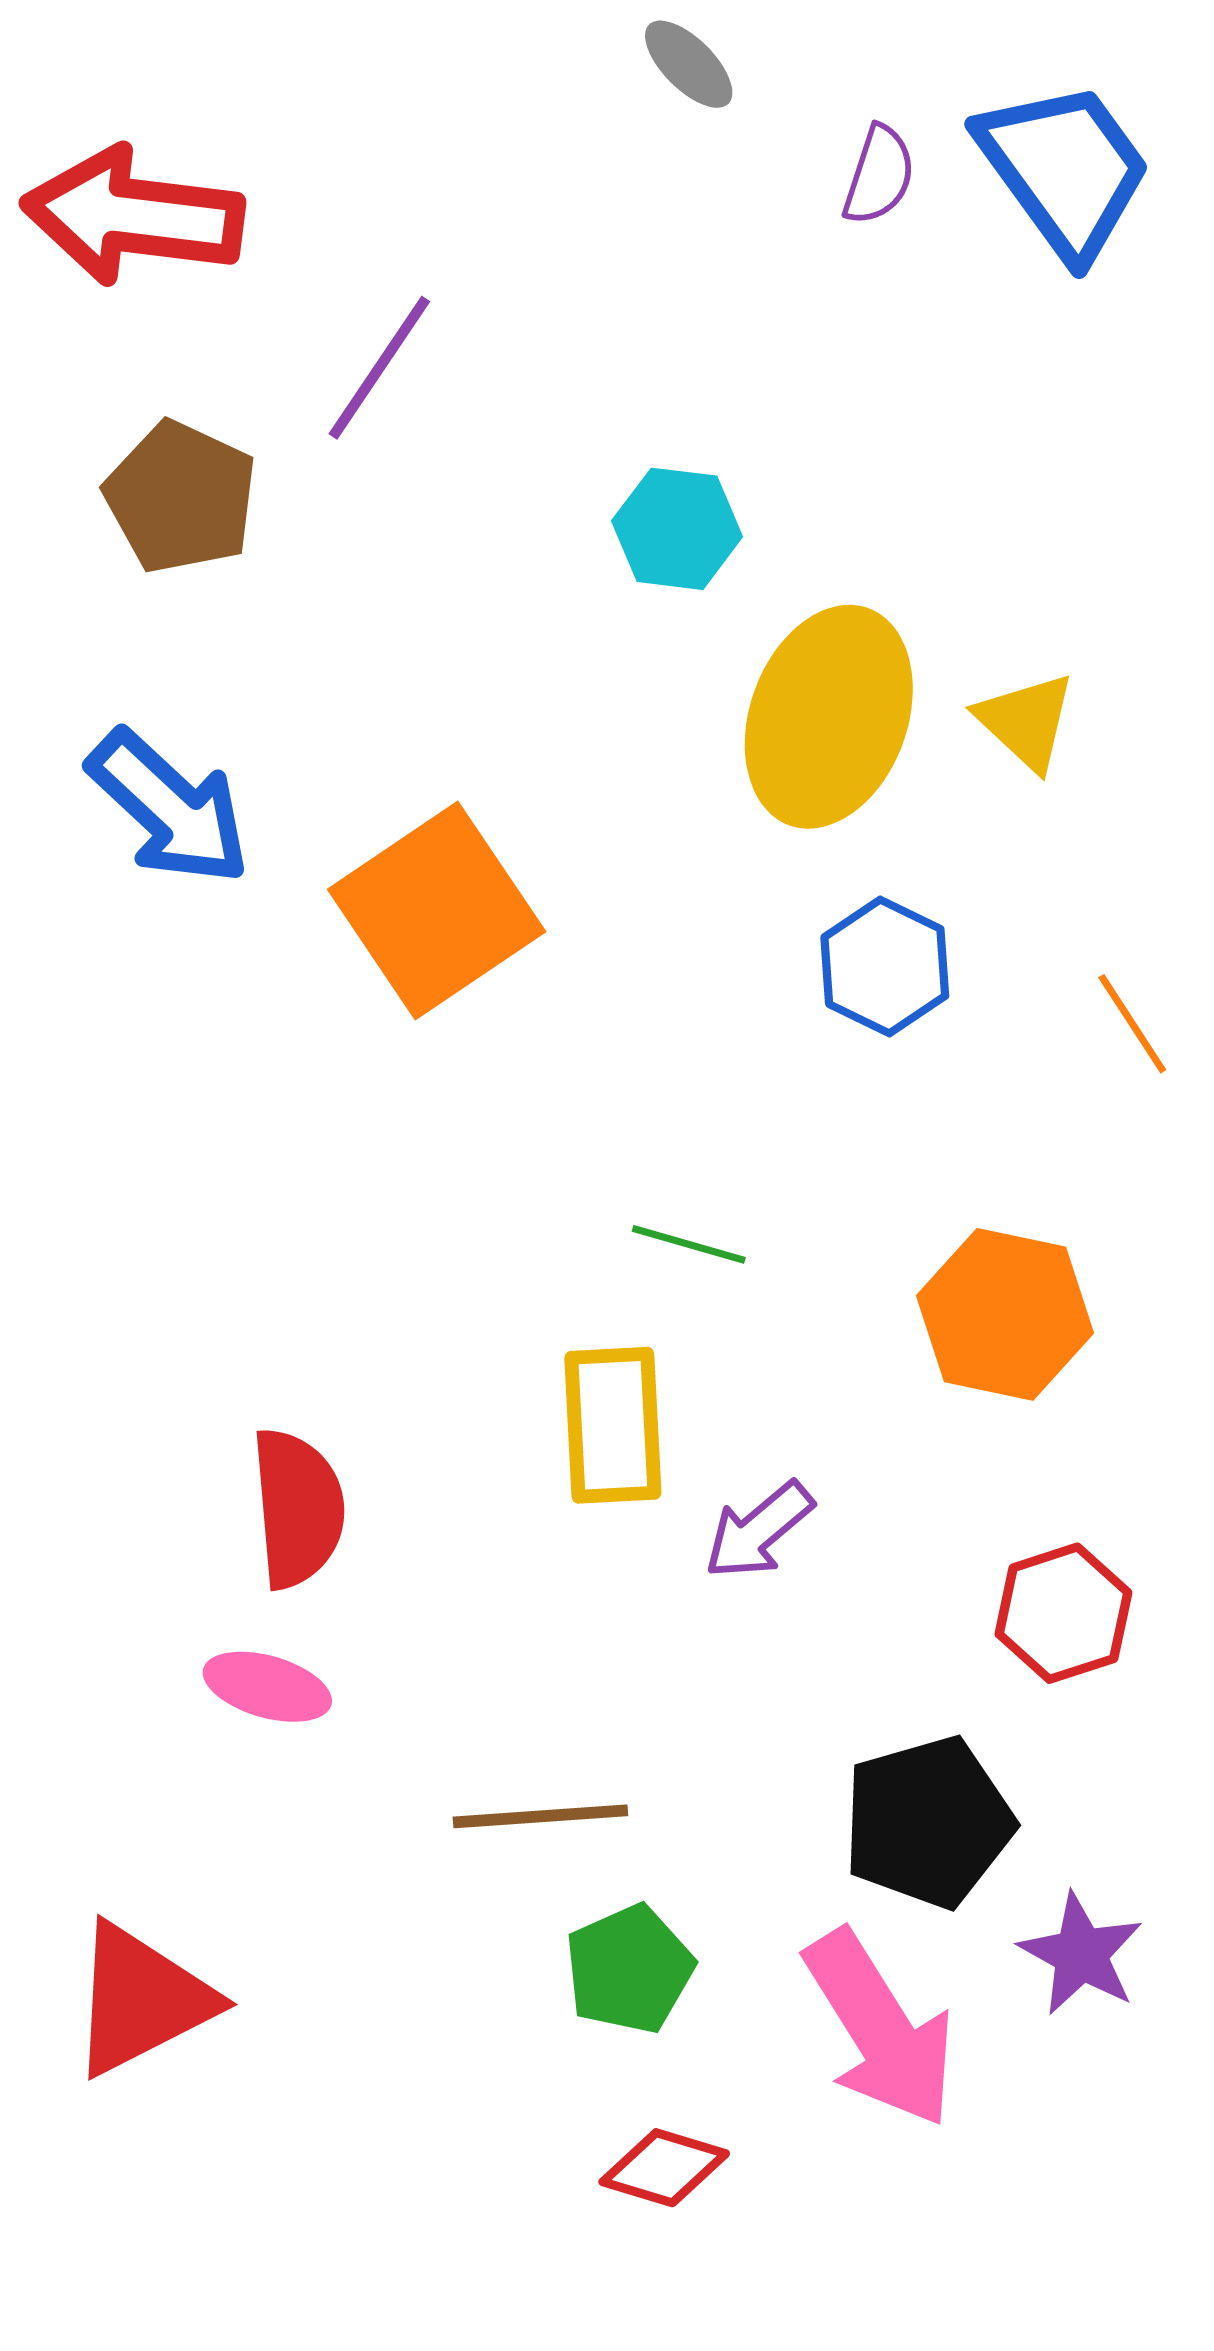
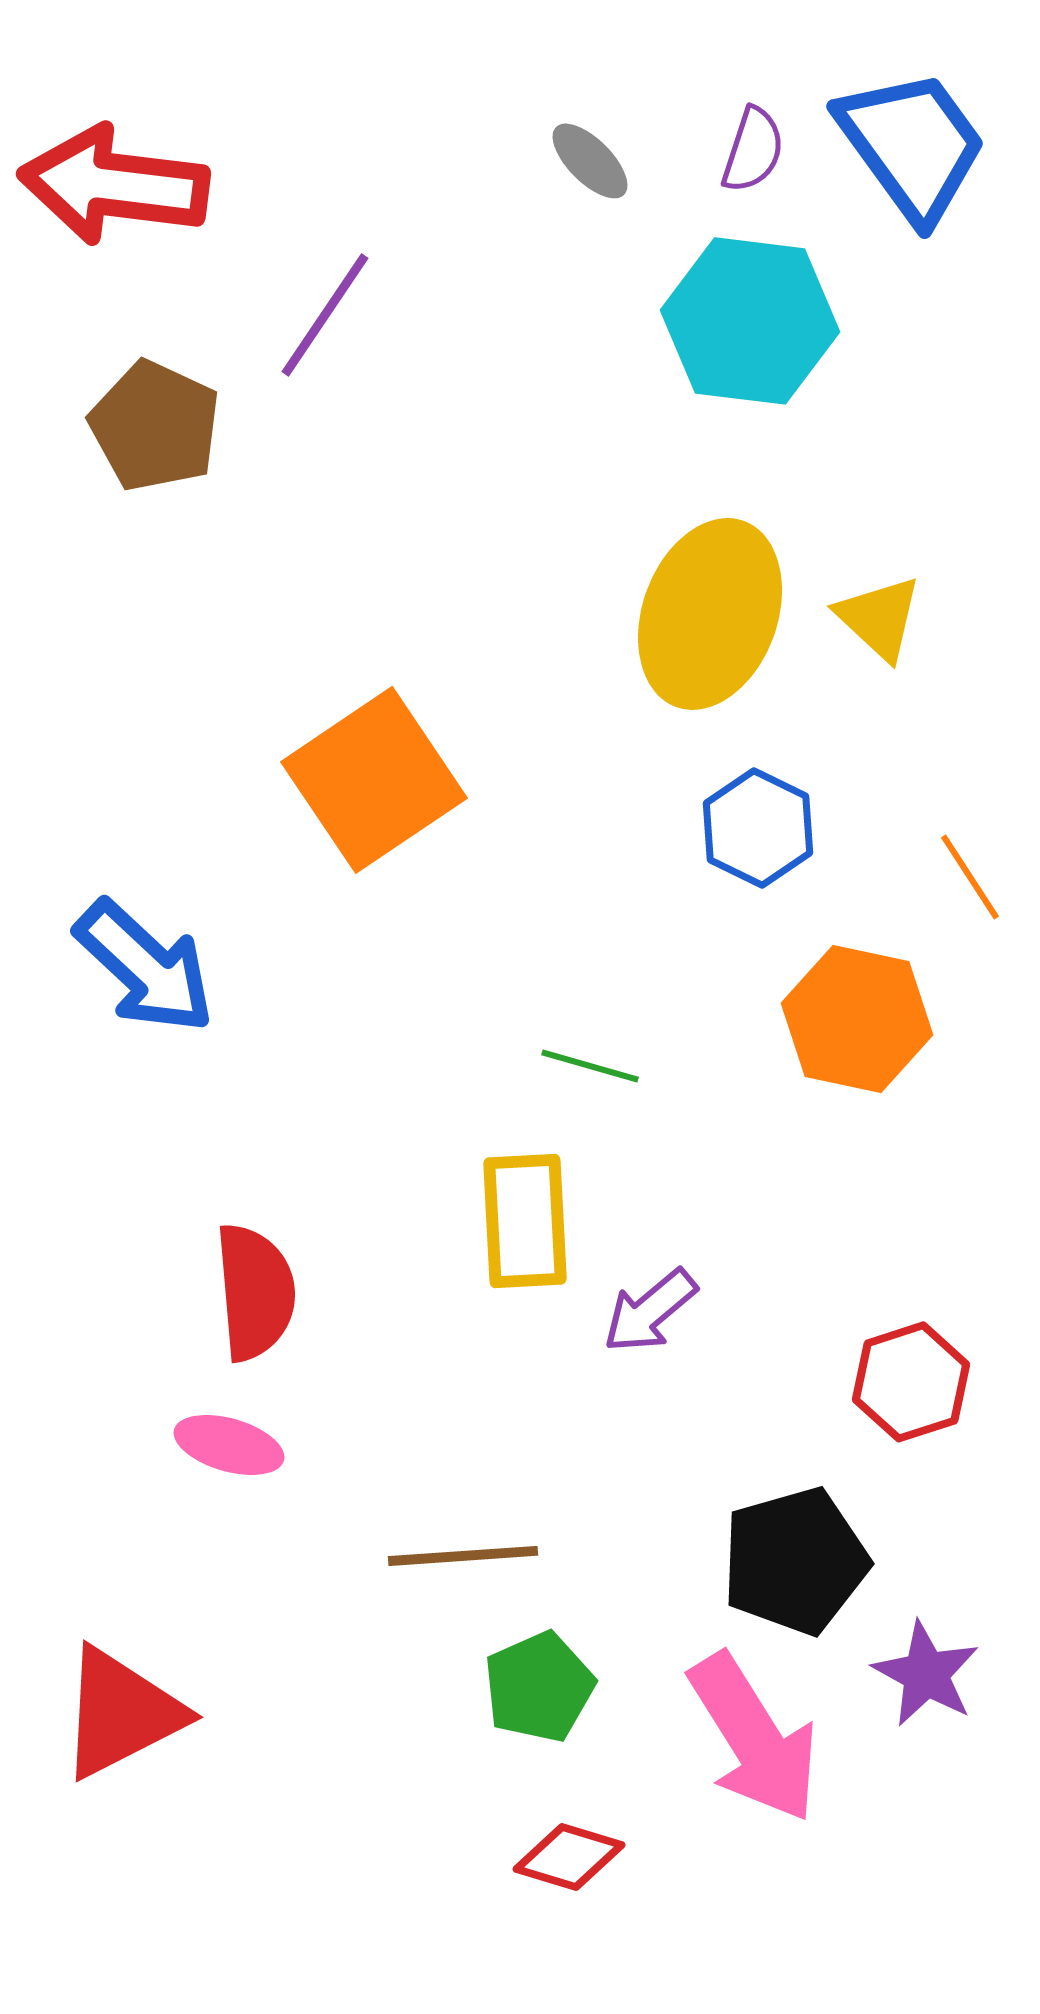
gray ellipse: (689, 64) -> (590, 161), moved
cyan hexagon: (677, 529) -> (750, 321), moved, size x1.6
blue arrow: (169, 808) -> (145, 967), moved
orange hexagon: (1005, 1314) -> (857, 1019), moved

